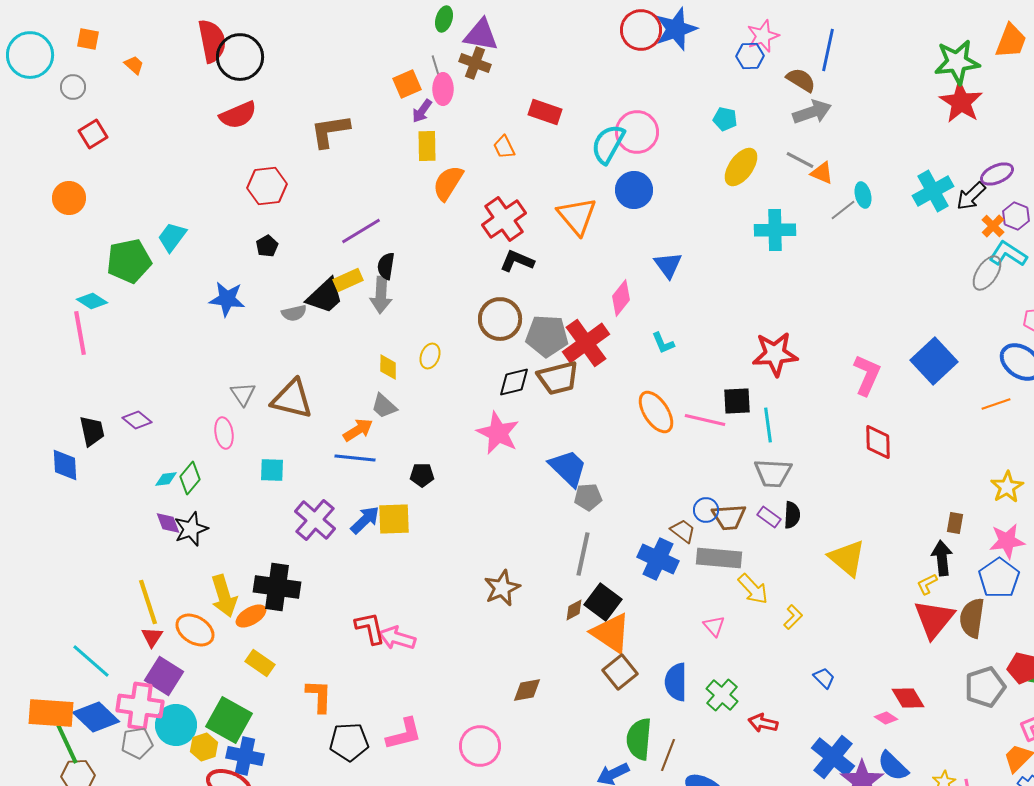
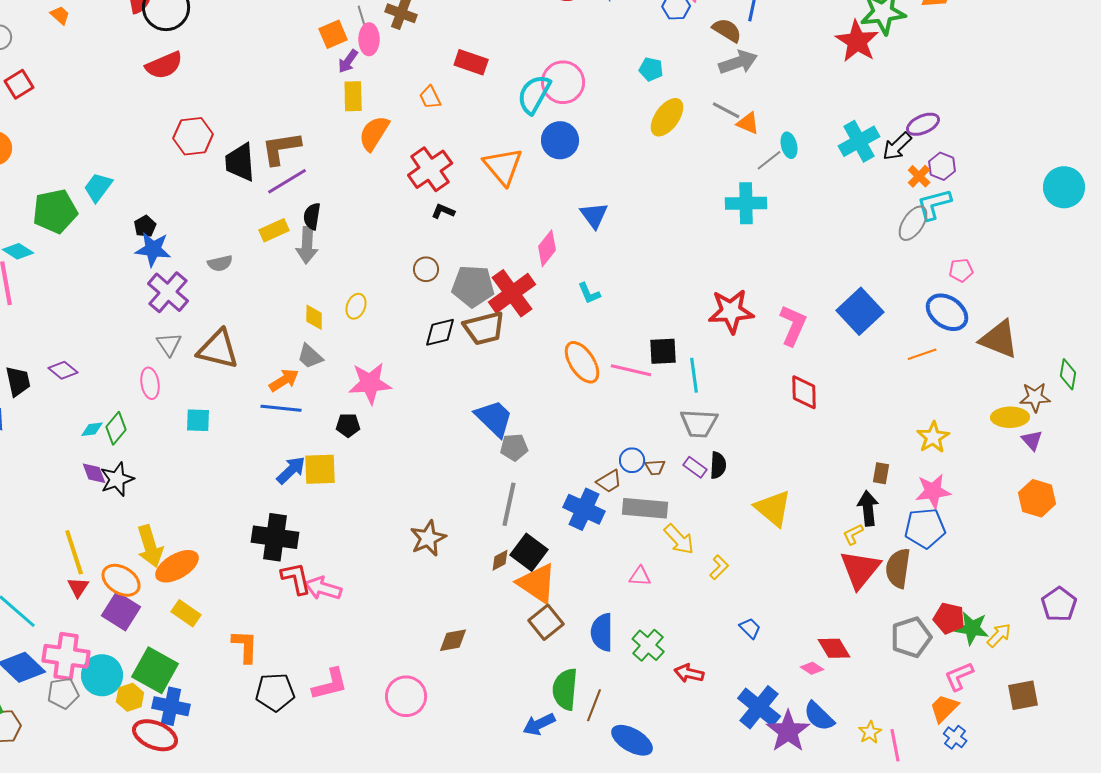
red star: (961, 102) -> (857, 41), moved
brown L-shape: (330, 131) -> (281, 148), moved
cyan cross: (775, 230) -> (746, 203), moved
black pentagon: (267, 246) -> (145, 226), moved
cyan L-shape: (1008, 254) -> (934, 204), turned -48
black L-shape: (517, 261) -> (443, 211), size x0.7
black trapezoid: (325, 296) -> (240, 162), moved, turned 129
brown circle: (500, 319) -> (426, 269), size x0.6
red star: (775, 354) -> (731, 311), moved
pink star: (498, 433) -> (370, 383), moved, turned -30
brown trapezoid: (729, 517) -> (655, 467), size x0.6
purple cross: (315, 520) -> (168, 292), moved
brown trapezoid: (683, 531) -> (609, 481), turned 112
blue pentagon: (999, 578) -> (925, 528), turned 30
black cross: (277, 587) -> (275, 537), moved
orange ellipse: (251, 616) -> (177, 566), size x1.4
pink triangle: (714, 626) -> (640, 576), turned -45
purple square: (164, 676) -> (121, 611), moved

